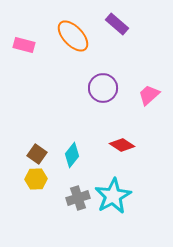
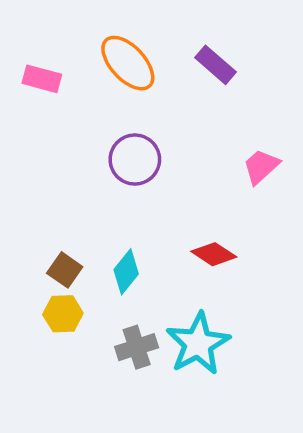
purple rectangle: (117, 24) -> (216, 65), moved
purple circle: (103, 88) -> (135, 160), moved

